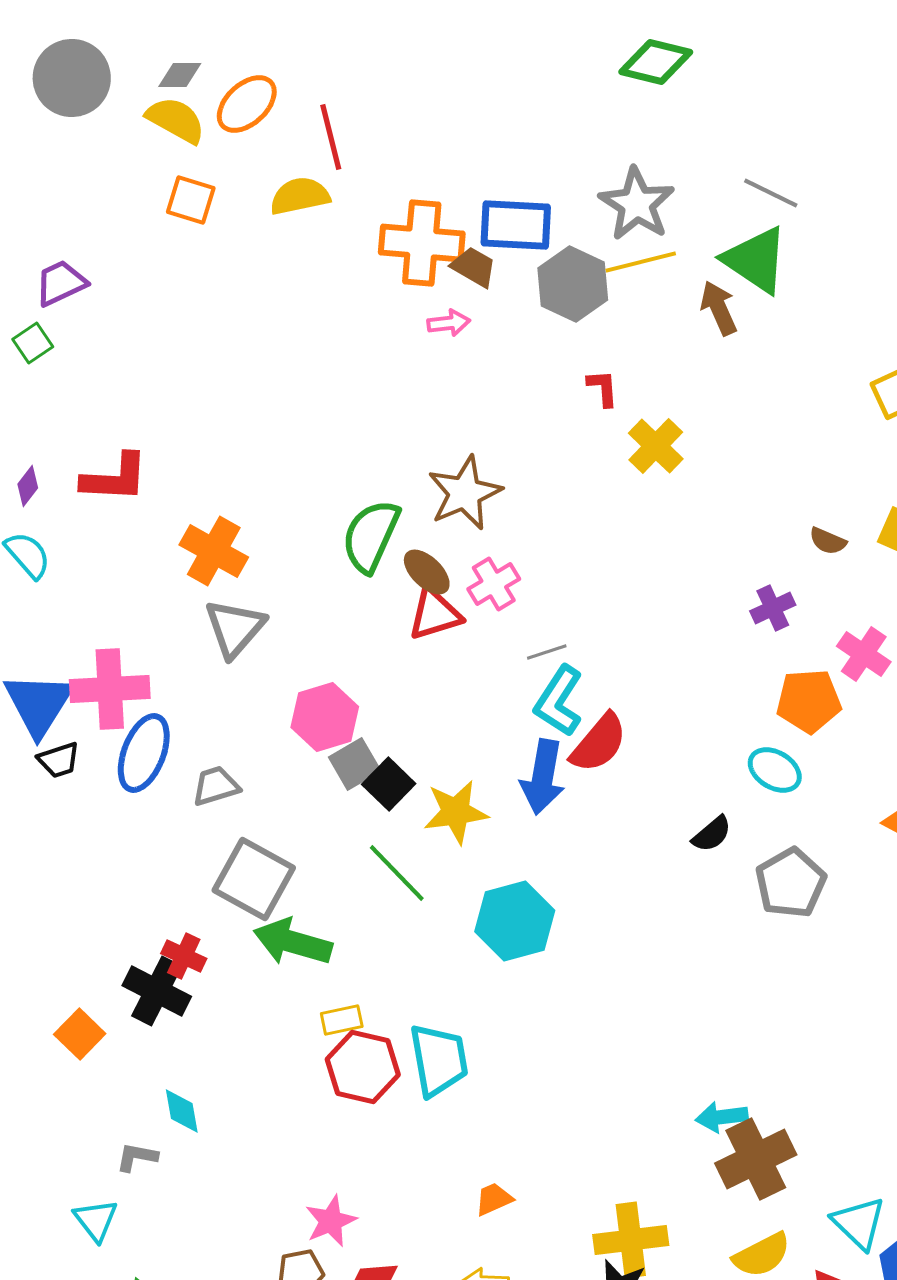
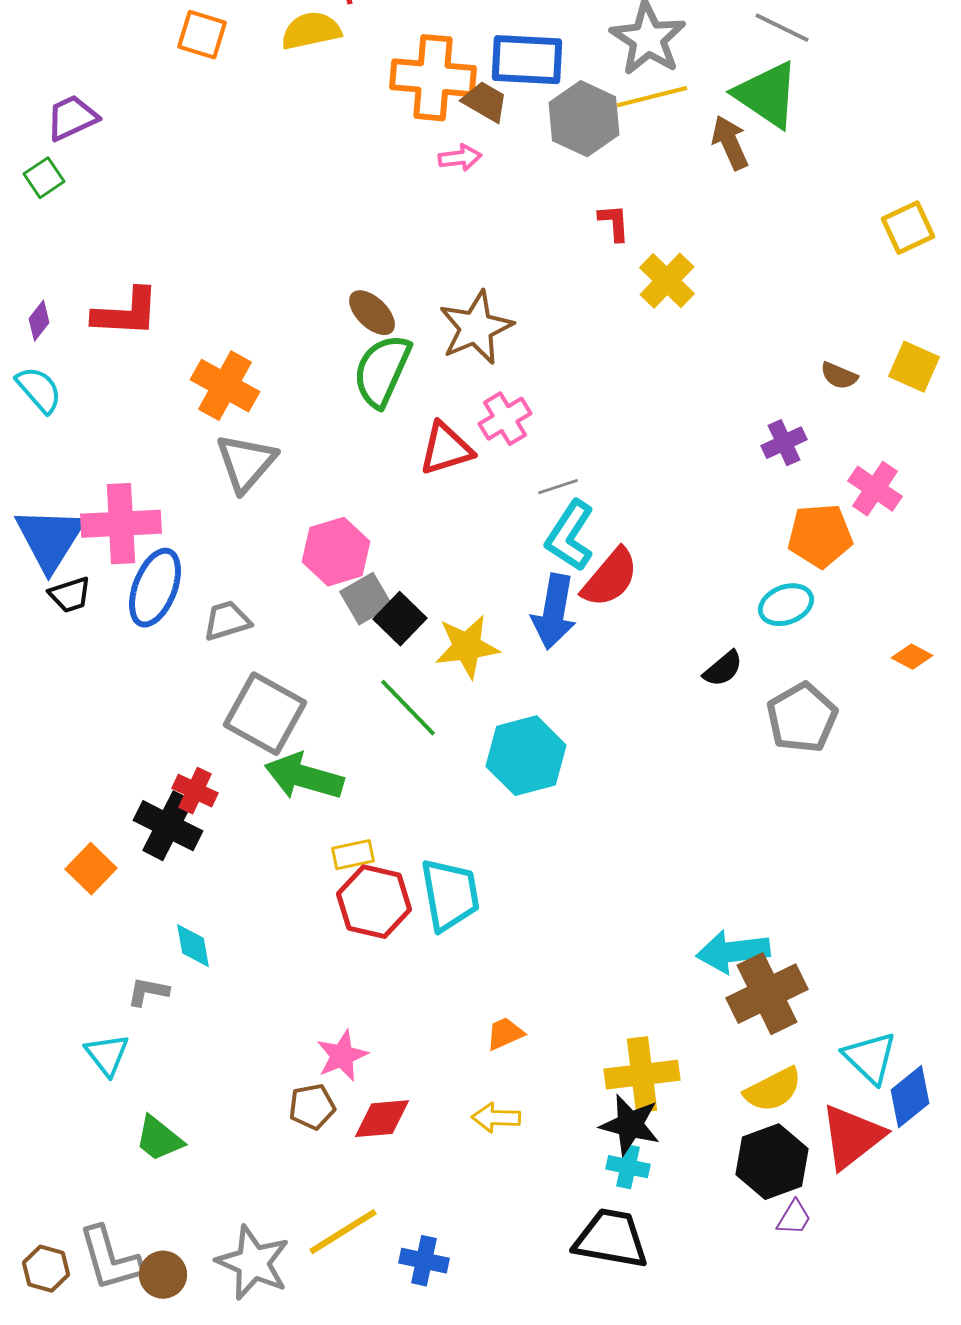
brown ellipse: (427, 572) -> (372, 313), moved
cyan ellipse: (775, 770) -> (786, 605), turned -52
cyan arrow: (722, 1117) -> (733, 952), size x1.4

